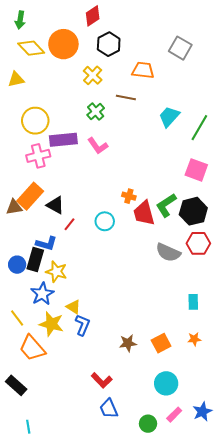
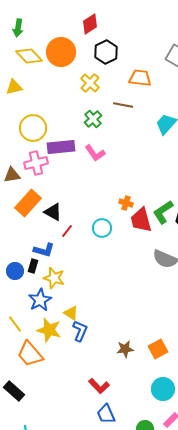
brown triangle: (14, 207) -> (12, 175), moved
black rectangle: (35, 260) -> (33, 266), size x0.6

